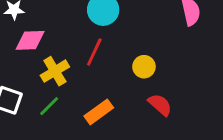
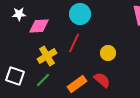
pink diamond: (30, 40) -> (39, 26), moved
red semicircle: (160, 105) -> (102, 80), moved

